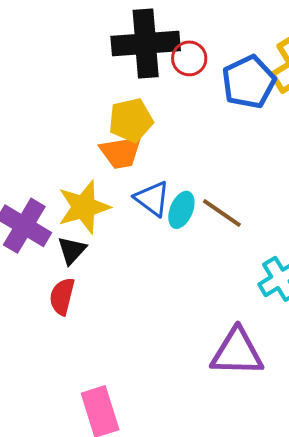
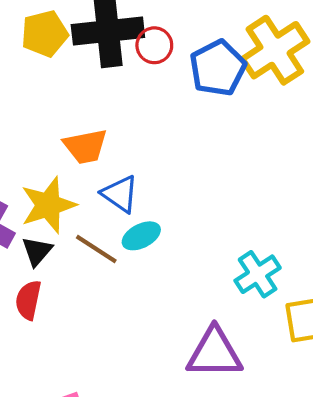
yellow pentagon: (131, 120) -> (45, 34), moved
cyan ellipse: (181, 210) -> (141, 236), moved, turned 42
brown line: (222, 213) -> (96, 249), moved

